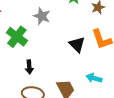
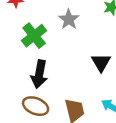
black arrow: (29, 67) -> (39, 74), size x1.6

